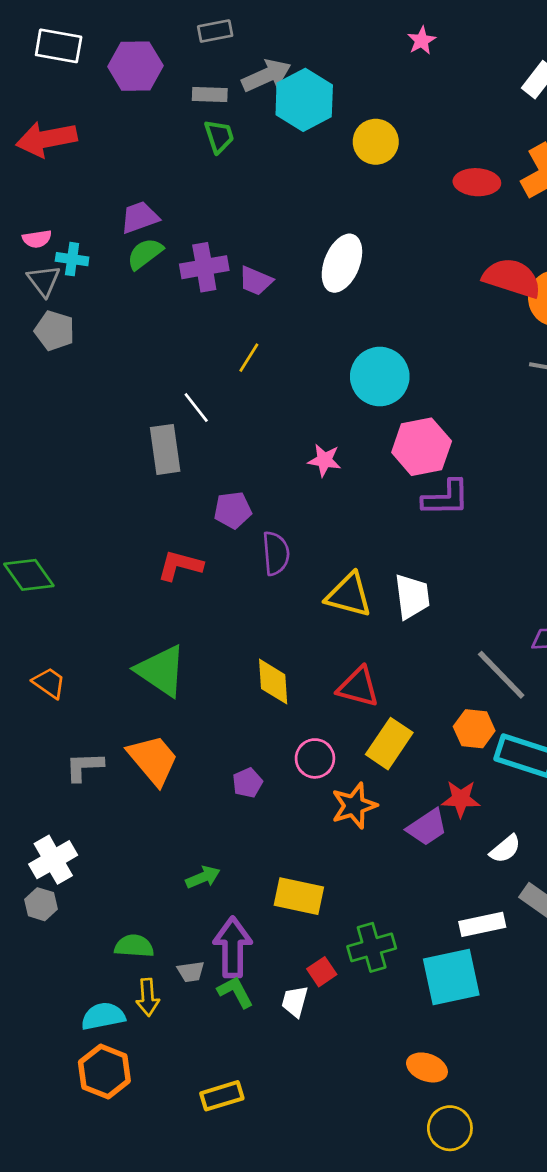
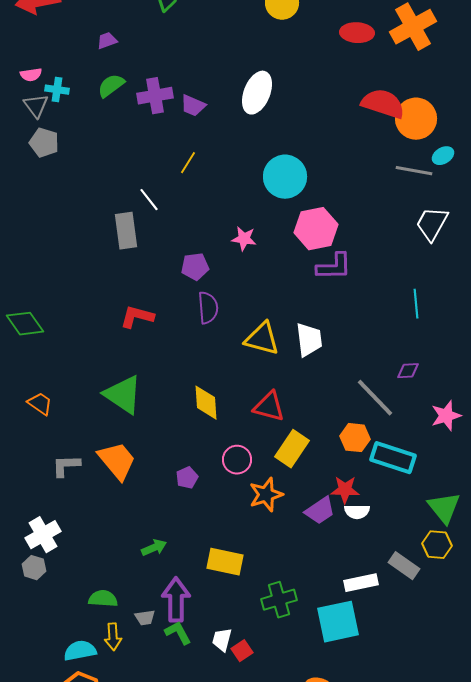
purple trapezoid: (140, 217) -> (107, 41), moved, size x0.7
purple pentagon: (233, 510) -> (195, 267), moved
white semicircle: (505, 849) -> (357, 512), moved, turned 40
red square: (322, 972) -> (242, 651), moved

